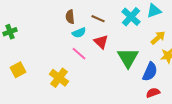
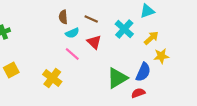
cyan cross: (131, 17) -> (124, 29), moved
green triangle: (128, 58) -> (117, 78), moved, turned 30
red semicircle: (153, 93) -> (138, 93), moved

